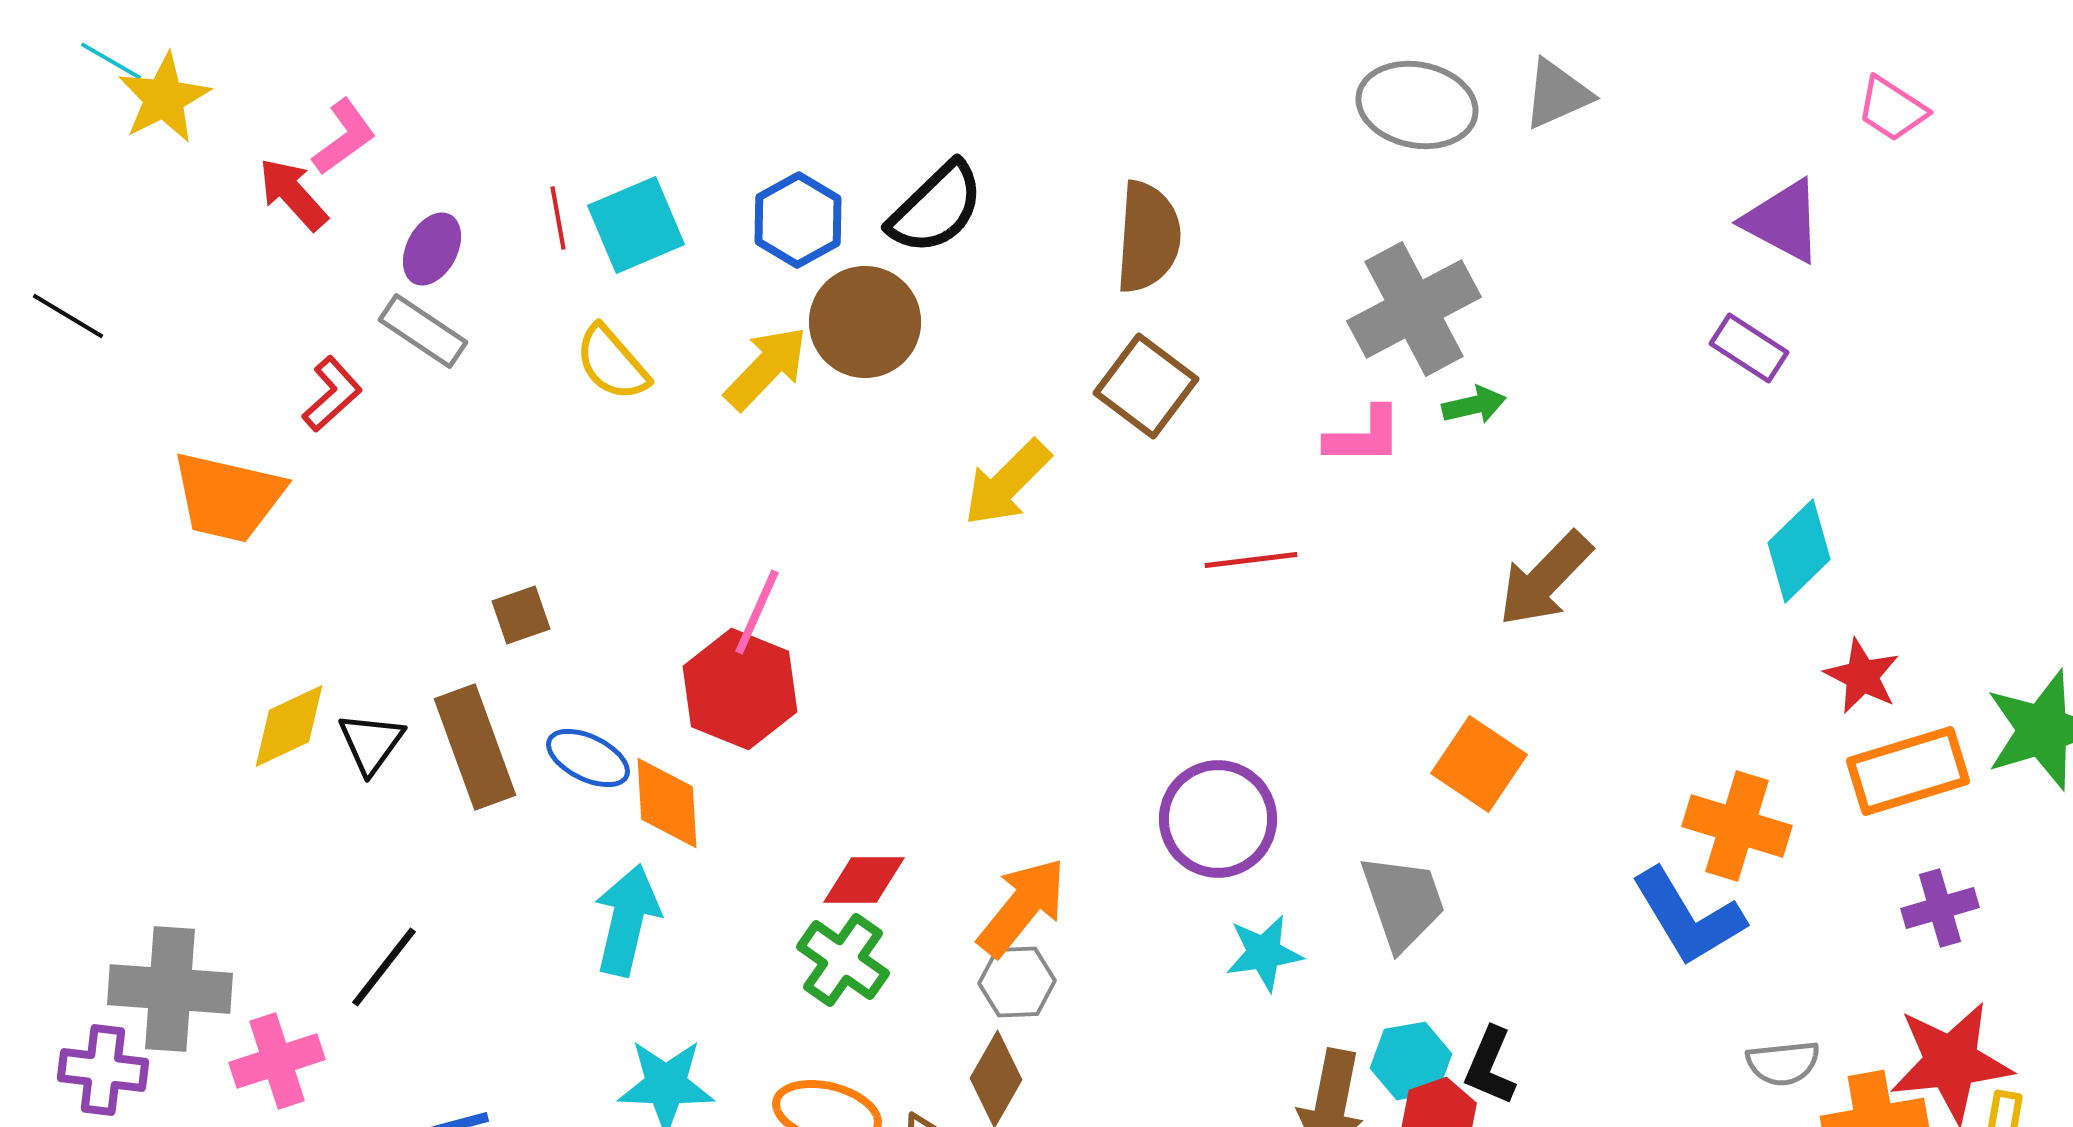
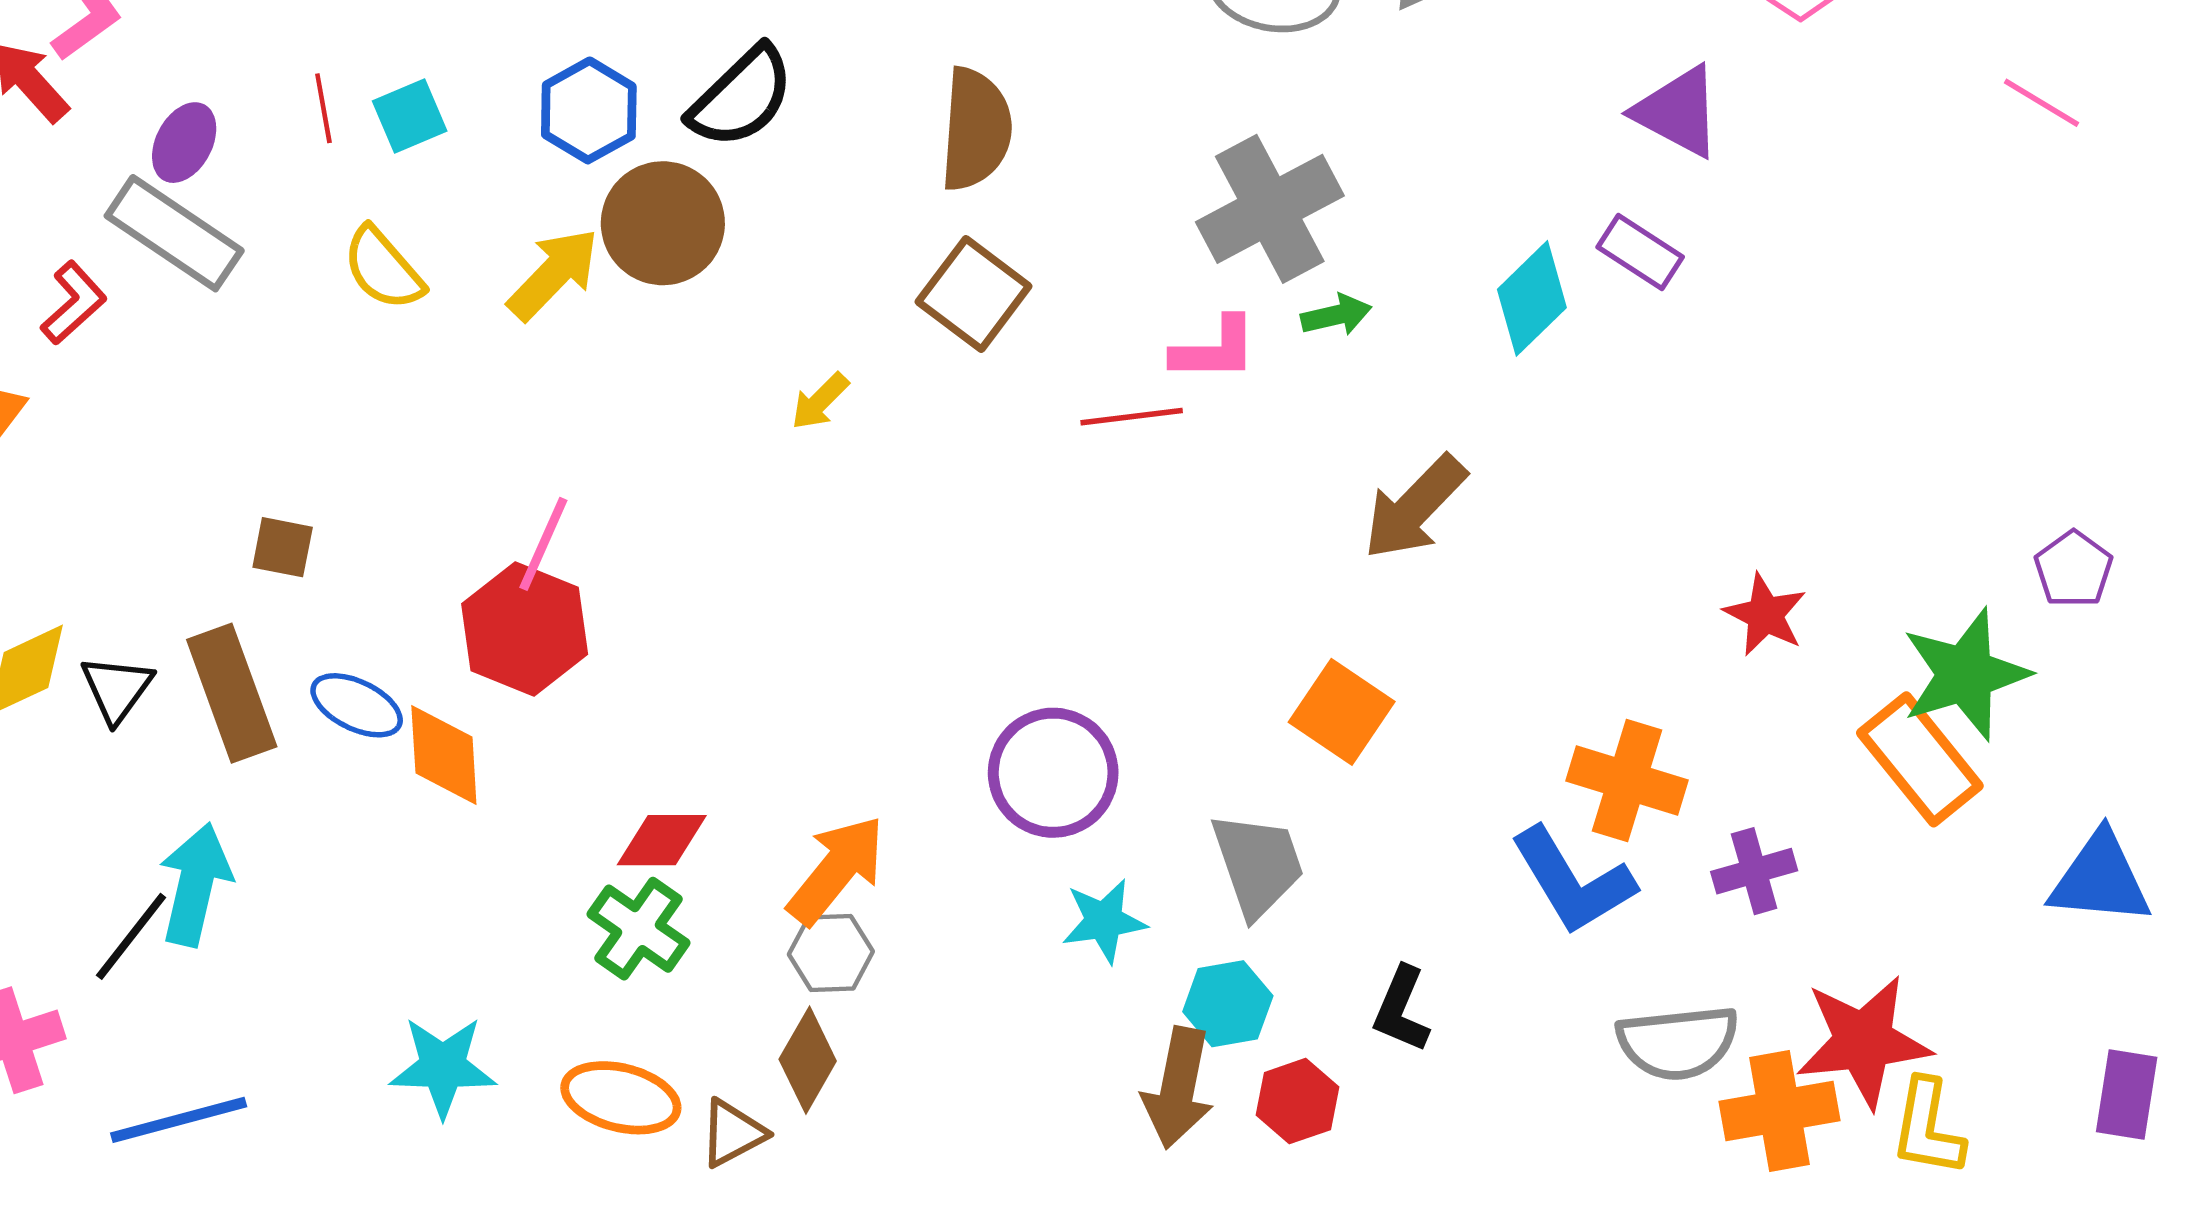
cyan square: (636, 225) -> (410, 116), size x0.7
gray rectangle: (423, 331) -> (174, 233), size x1.4
yellow arrow: (1007, 483) -> (820, 401), size x0.6
cyan diamond: (1799, 551) -> (1532, 298), moved
red line: (1251, 560) -> (1132, 417), moved
brown square: (521, 615) -> (283, 547), turned 30
orange rectangle: (1908, 771) -> (1920, 759), moved, turned 68
purple cross: (1940, 908) -> (1754, 871), moved
cyan arrow: (627, 920) -> (195, 884), moved
cyan hexagon: (1411, 1061) -> (1228, 1004), moved
gray semicircle: (1783, 1063) -> (1678, 1042), size x1.5
black L-shape: (1490, 1066) -> (1401, 1009), moved

